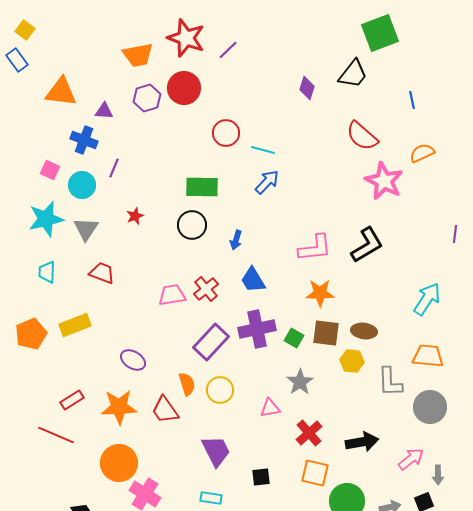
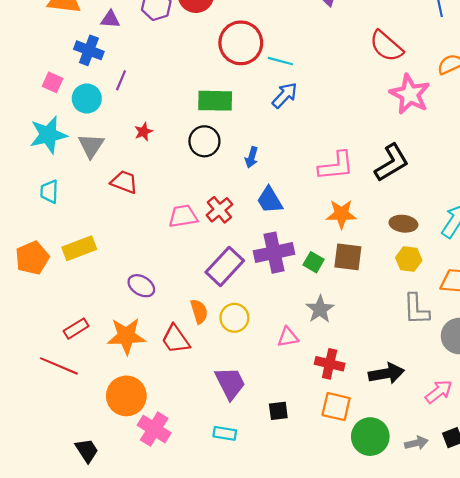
red circle: (226, 133) -> (241, 43), size x1.5
red trapezoid: (102, 273) -> (124, 182), moved
brown ellipse: (364, 331) -> (403, 224), moved
yellow hexagon: (352, 361) -> (409, 259), moved
red cross: (309, 433) -> (330, 364), turned -36

